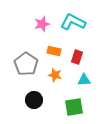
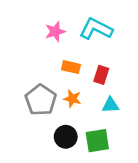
gray pentagon: (26, 64) -> (41, 100), moved
black circle: (34, 100) -> (66, 137), moved

